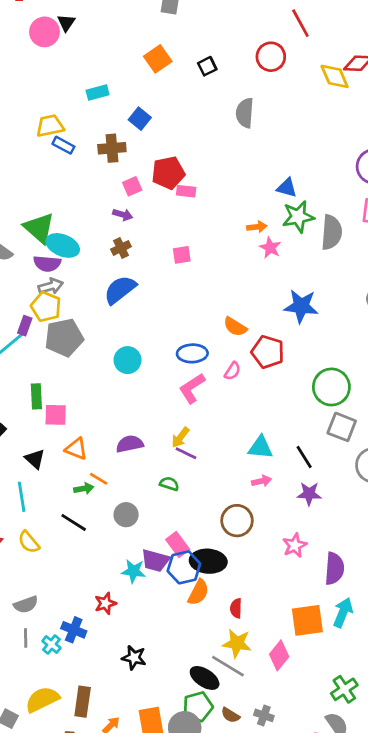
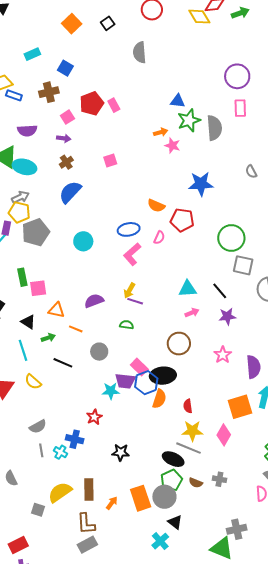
pink rectangle: (186, 191) -> (114, 105), moved, turned 64
purple semicircle: (47, 264) -> (27, 131), moved
green arrow: (84, 489) -> (48, 338), moved

